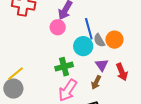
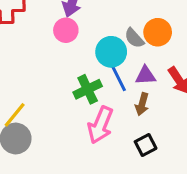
blue line: (89, 29) -> (117, 75), moved
purple triangle: (102, 65) -> (145, 75), turned -48

